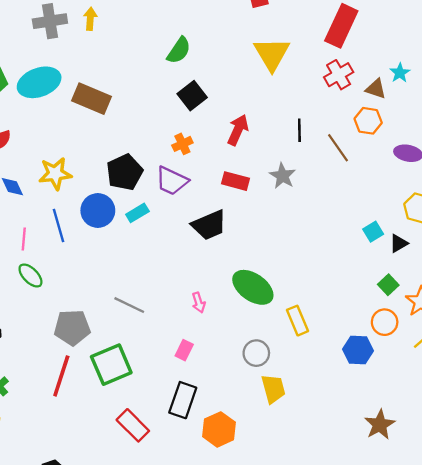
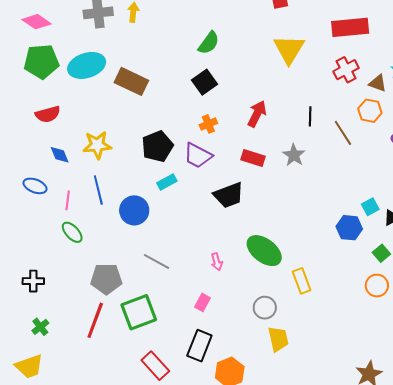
red rectangle: (341, 26) -> (350, 27), turned 57
black square: (192, 96) -> (204, 82), moved
blue circle: (98, 210) -> (134, 210), moved
blue hexagon: (358, 350) -> (349, 228), moved

